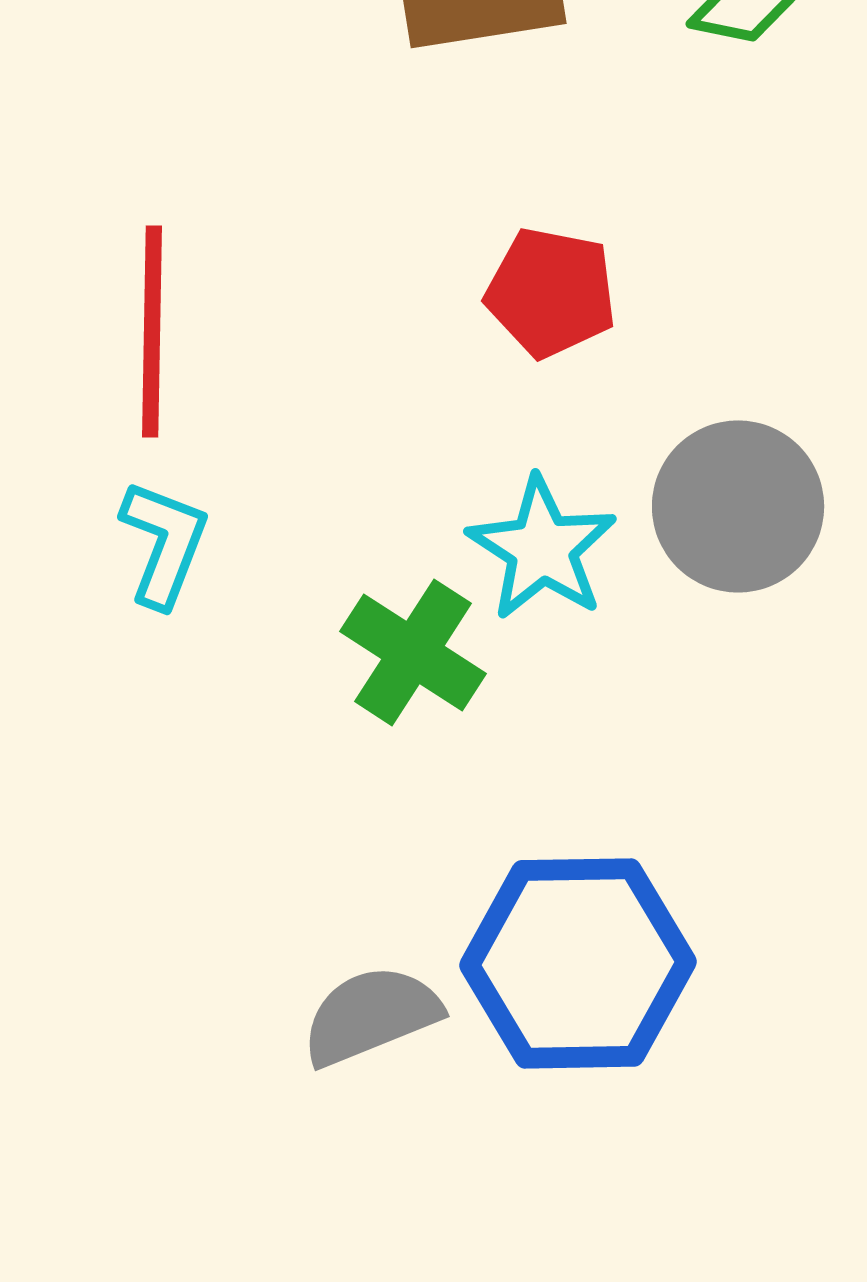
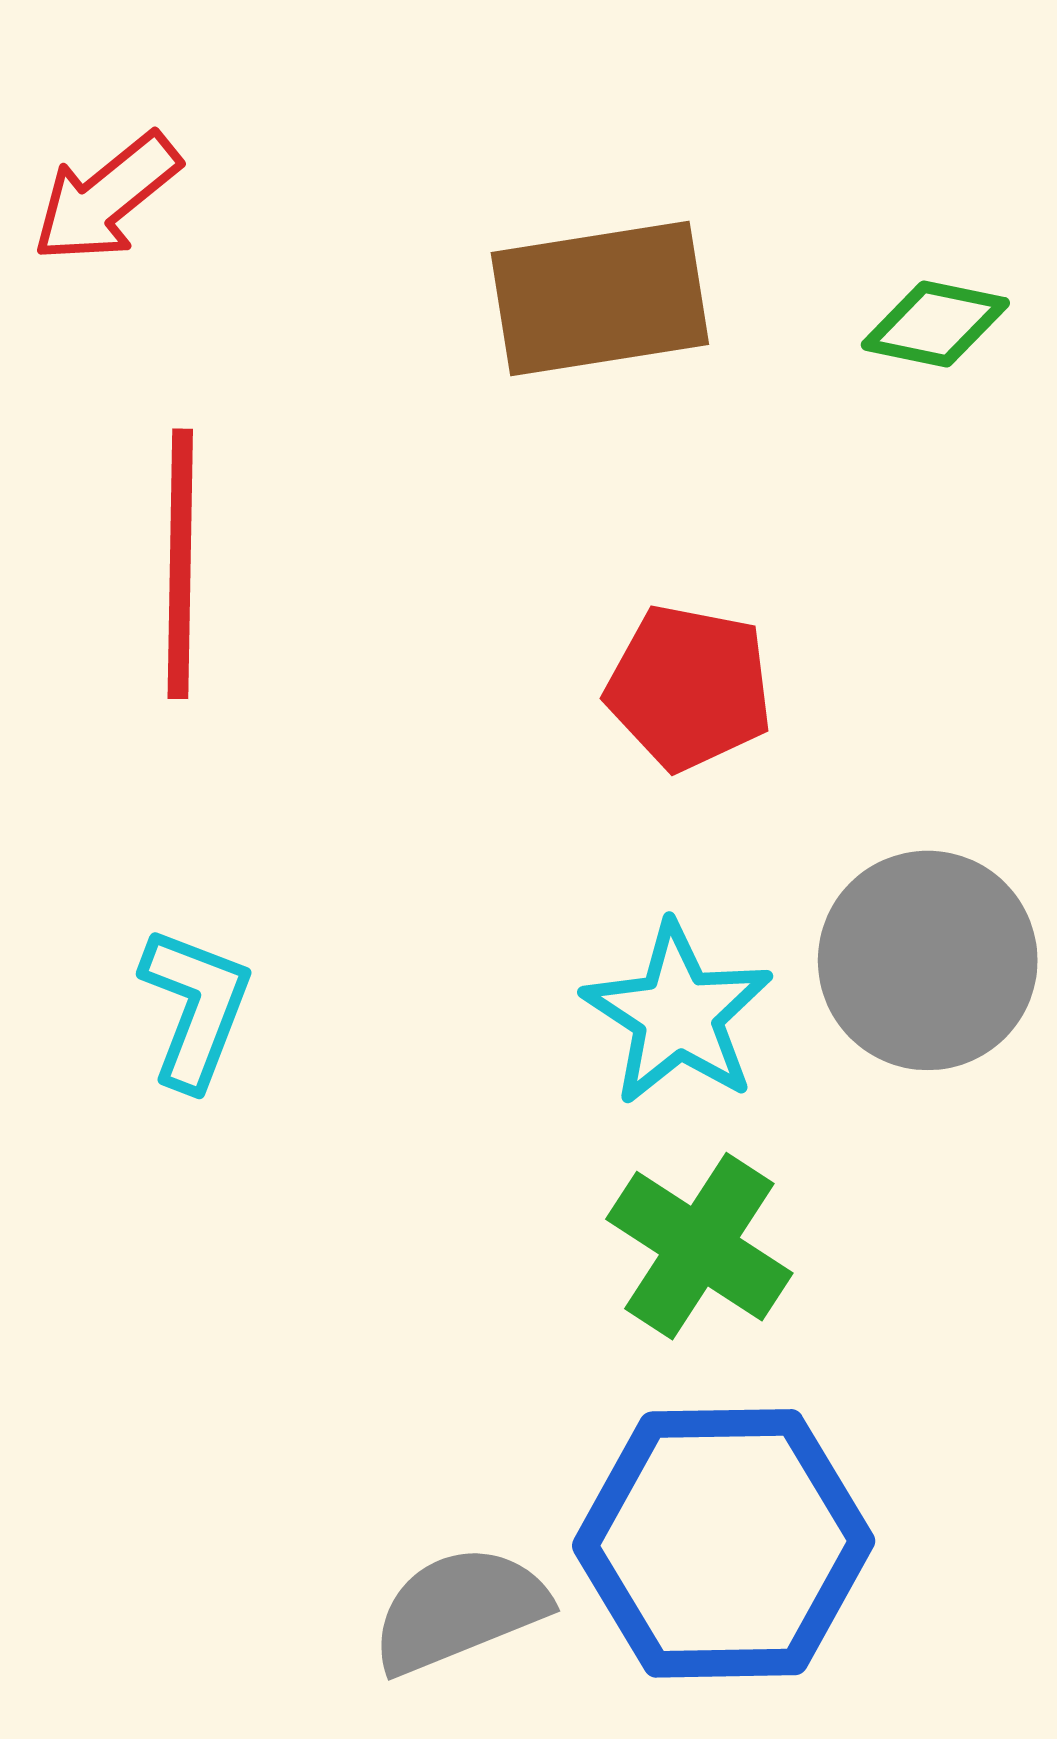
red line: (152, 331) -> (180, 564), moved
green cross: (413, 652) -> (699, 1246), moved

